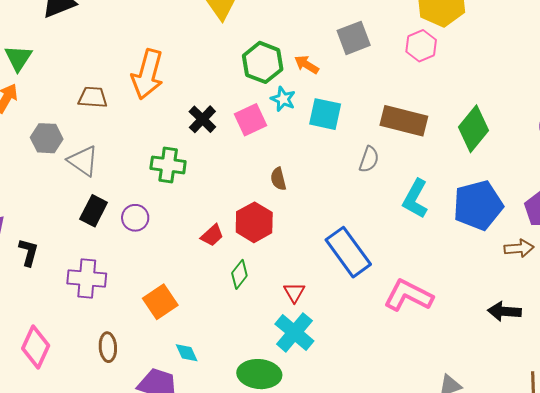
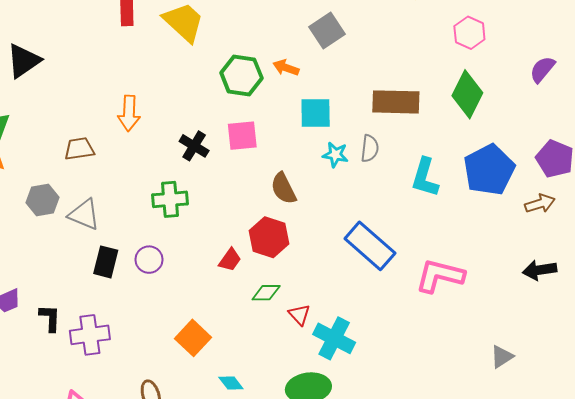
pink hexagon: (421, 46) -> (469, 33), moved
orange arrow: (147, 74) -> (129, 113), size x0.7
cyan star: (283, 99) -> (335, 155), moved
pink square: (250, 120) -> (242, 136), turned 32
brown semicircle: (278, 179) -> (283, 188), size x1.4
green diamond: (239, 274) -> (266, 293), turned 64
purple cross: (87, 278) -> (90, 335), moved
red triangle: (294, 292) -> (299, 315), moved

